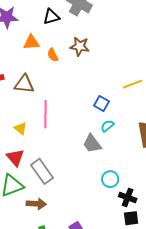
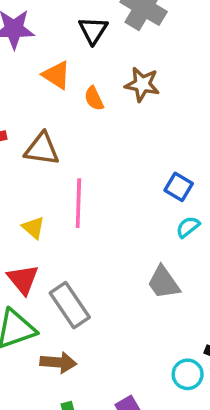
black triangle: (51, 17) -> (93, 30), turned -42
orange triangle: (31, 42) -> (56, 75), turned 36
gray trapezoid: (92, 144) -> (164, 283), moved
cyan circle: (110, 179) -> (188, 374), moved

